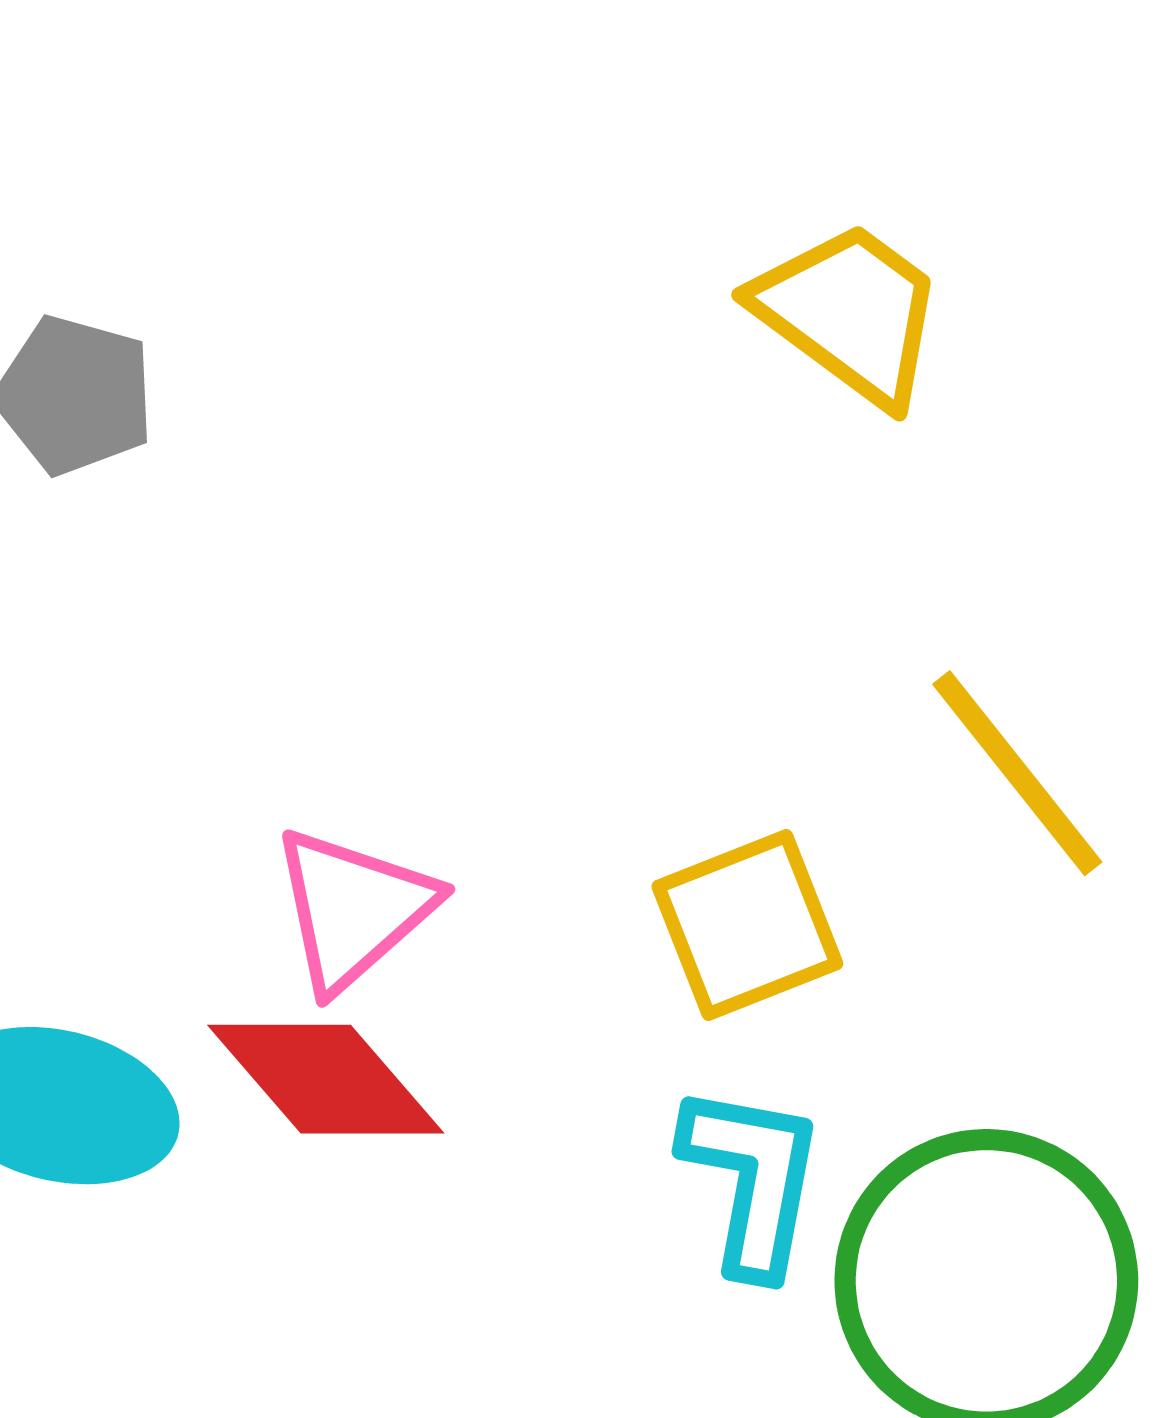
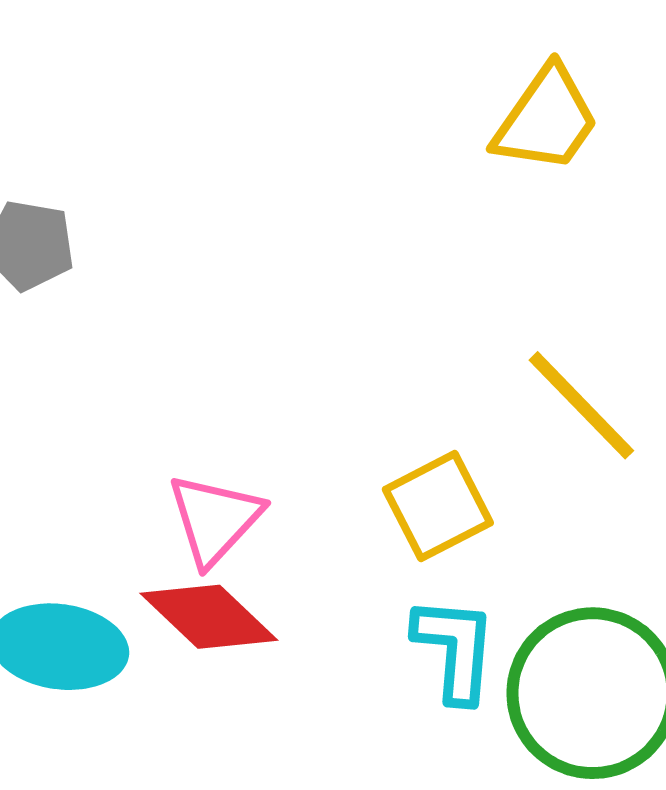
yellow trapezoid: (850, 313) -> (546, 119), moved, turned 94

